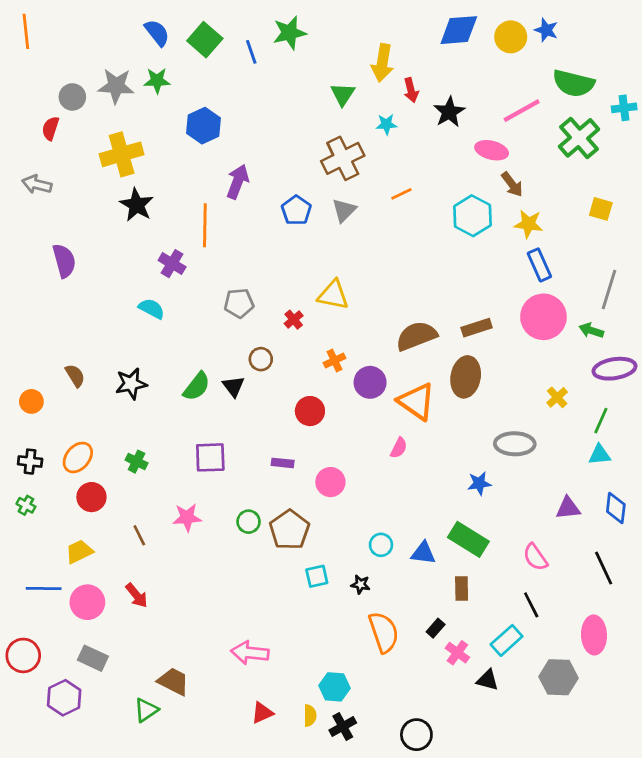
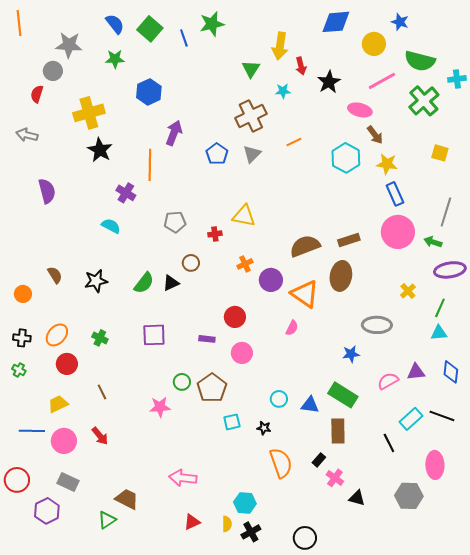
yellow circle: (511, 37) -> (374, 44), moved
gray star: (116, 86) -> (69, 45), moved
red cross: (294, 320) -> (215, 234), turned 32
black triangle: (233, 386) -> (171, 283), turned 42
red circle: (310, 411) -> (235, 317), moved
pink star: (187, 518) -> (160, 407), moved
pink semicircle: (535, 557) -> (388, 381), moved, turned 95
black line: (604, 568) -> (442, 416), turned -45
brown rectangle: (462, 589) -> (338, 431), size x1.4
cyan rectangle: (507, 640) -> (411, 419), moved

